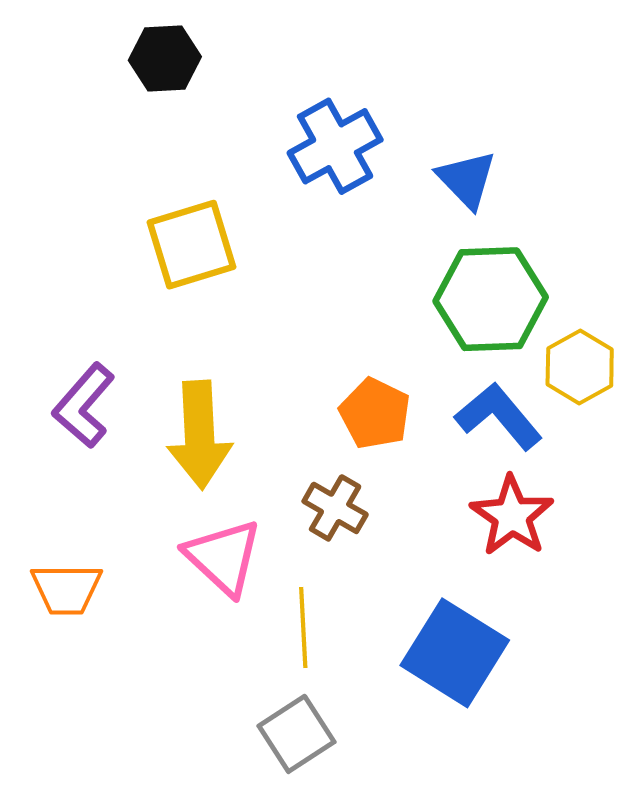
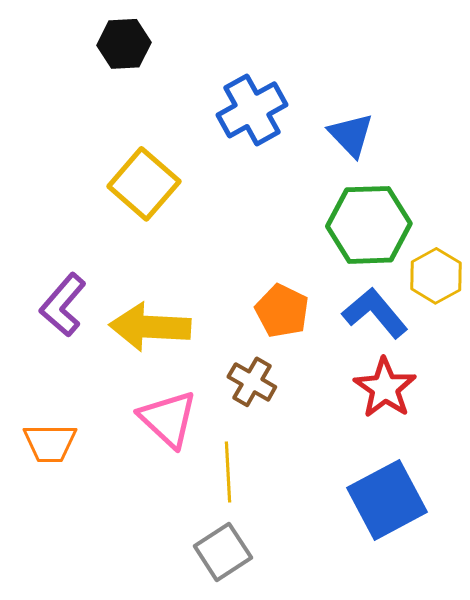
yellow square: (191, 245) -> (144, 184), turned -32
yellow arrow: (199, 435) -> (150, 327), turned 96
blue square: (455, 653) -> (387, 500), moved, turned 30

